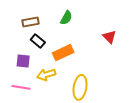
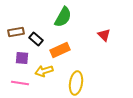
green semicircle: (66, 18) -> (63, 17), size x1.5
brown rectangle: (30, 22) -> (16, 32), moved

